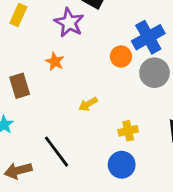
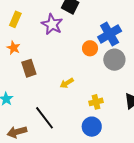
orange star: (55, 61) -> (13, 48), moved
brown rectangle: (20, 86) -> (29, 68), moved

